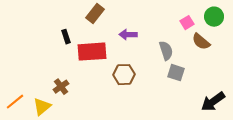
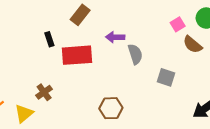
gray semicircle: (166, 51) -> (135, 54), moved
brown hexagon: (124, 75) -> (111, 108), moved

